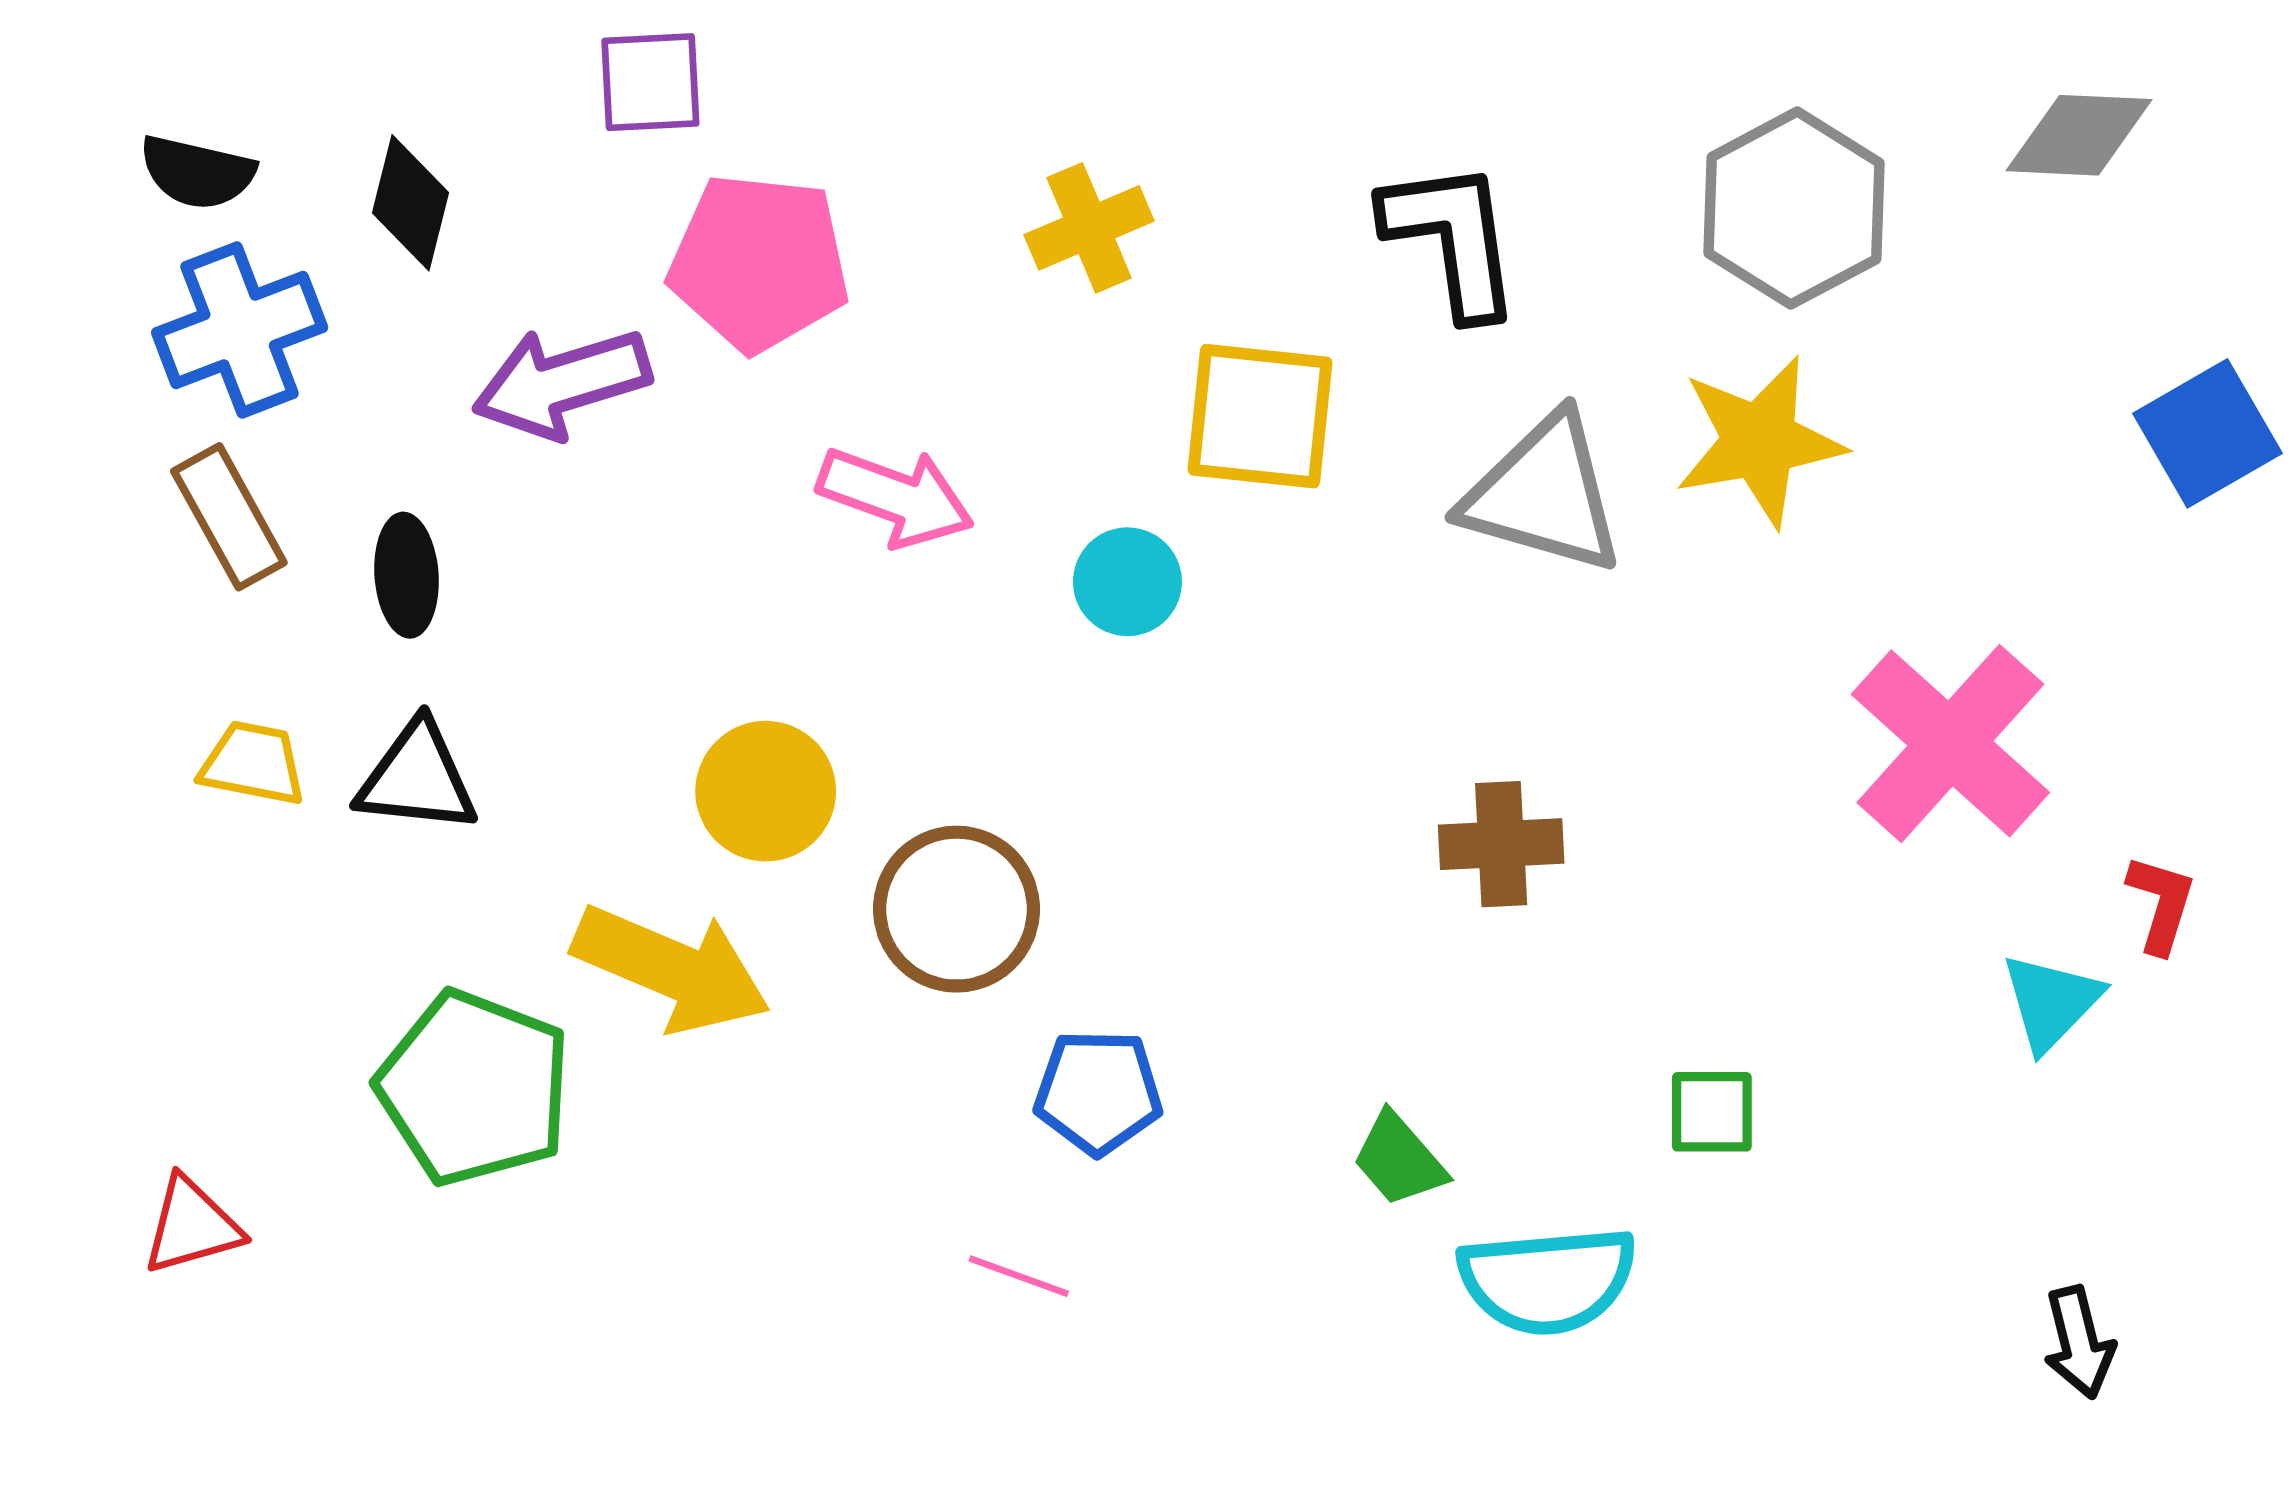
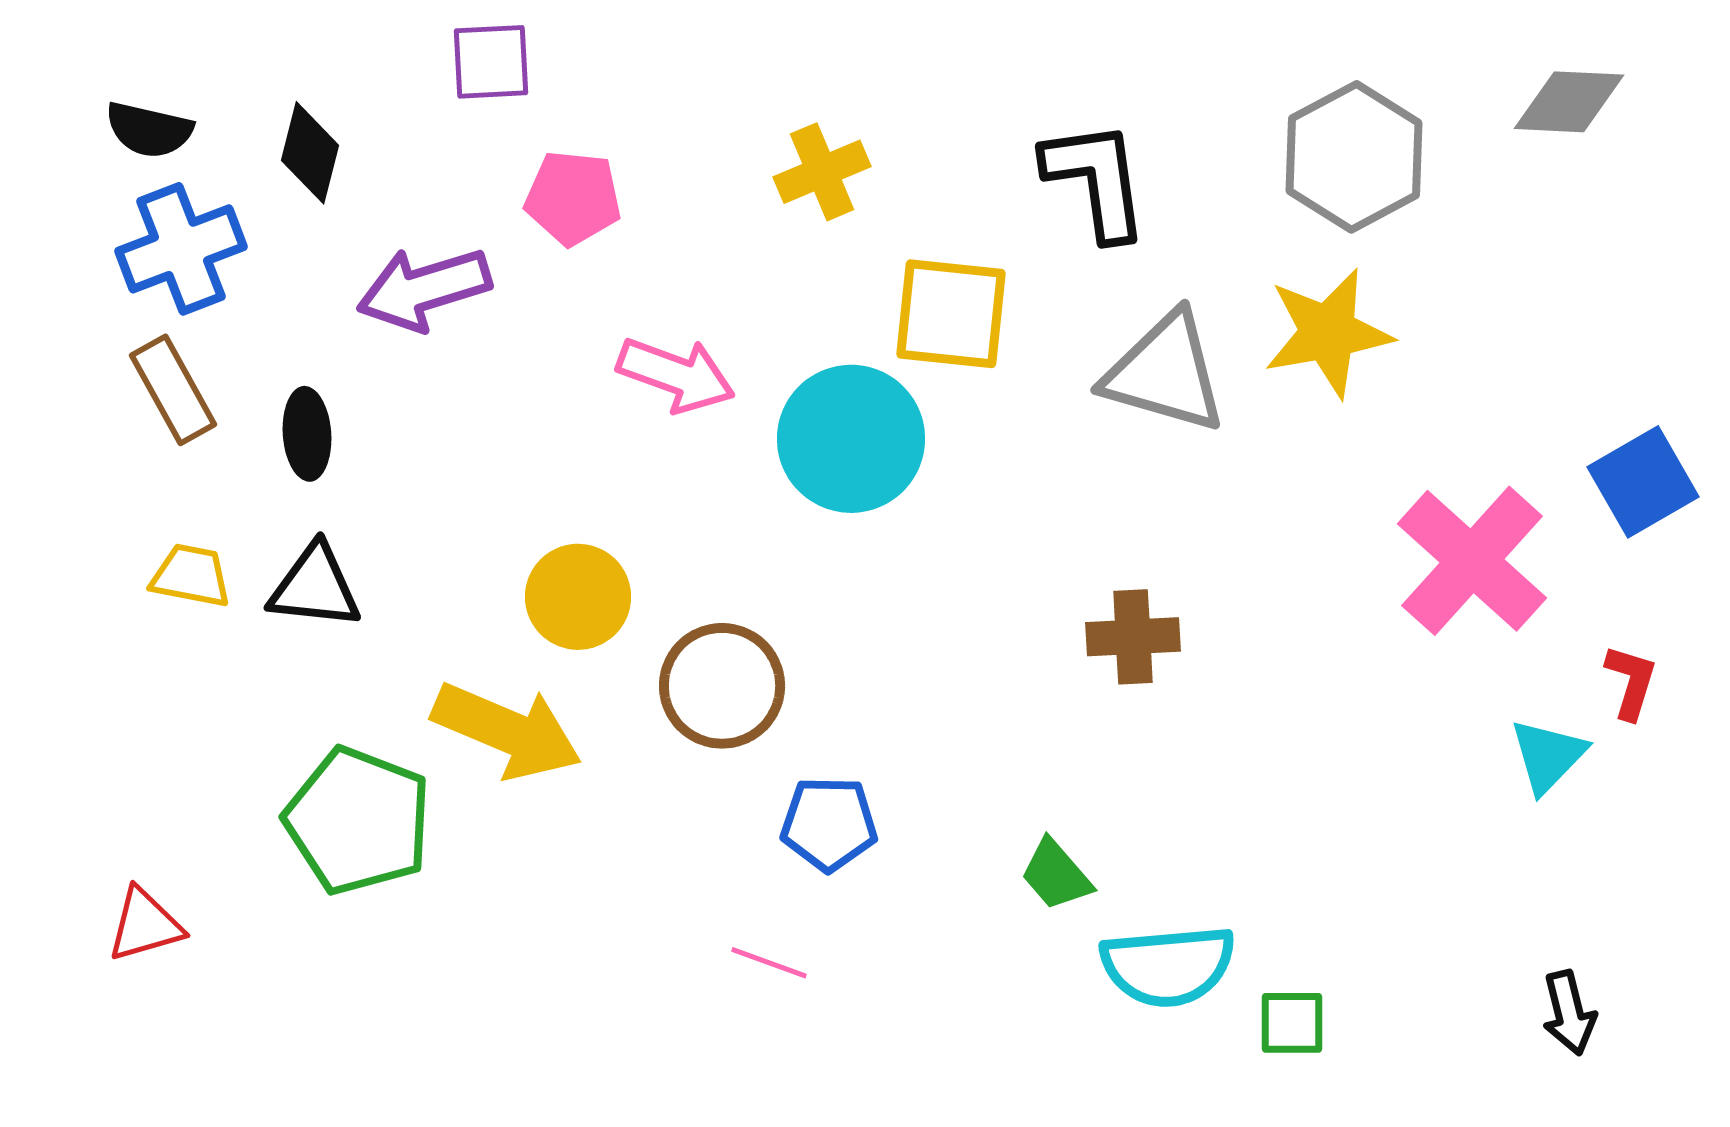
pink pentagon: (759, 262) -> (573, 198), size x0.7
blue square: (2207, 433) -> (1643, 482), moved
cyan circle: (1127, 582) -> (851, 439), size x1.8
green square: (1712, 1112) -> (1292, 1023), moved

